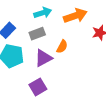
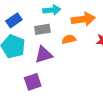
orange semicircle: (62, 47) -> (69, 39), moved, turned -144

